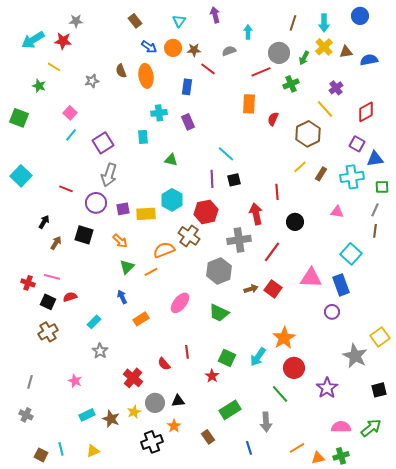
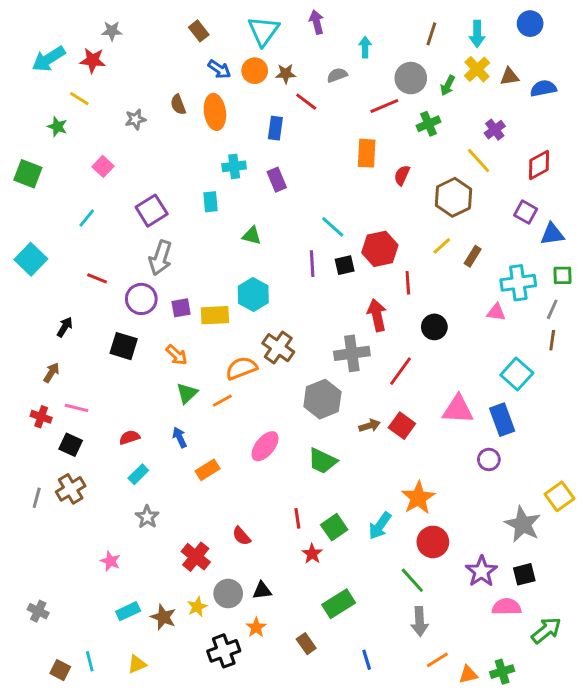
cyan triangle: (179, 21) -> (264, 31), size x1.6
cyan line: (71, 135) -> (87, 218), moved
cyan cross: (352, 177) -> (518, 283), moved
red hexagon: (206, 212) -> (380, 249), moved
brown arrow: (56, 243) -> (51, 373), moved
red semicircle: (70, 297) -> (130, 437), moved
red line: (187, 352) -> (297, 518), moved
green square: (227, 358) -> (334, 527), turned 30
gray line: (30, 382) -> (37, 498), moved
black square: (379, 390) -> (524, 574), moved
gray arrow: (266, 422) -> (420, 621), moved
pink semicircle: (341, 427) -> (507, 607), moved

